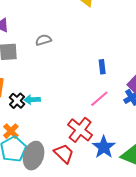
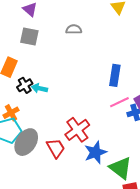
gray semicircle: (43, 40) -> (74, 29), moved
blue rectangle: (102, 67) -> (115, 75), size x1.5
pink line: (99, 99) -> (119, 102), moved

